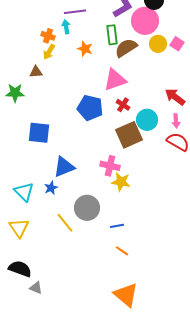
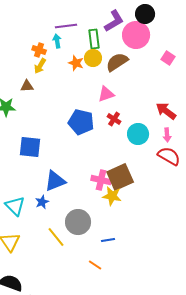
green rectangle: (112, 35) -> (94, 39), moved
yellow circle: (158, 44) -> (93, 58), moved
pink triangle: (115, 80) -> (106, 94), size x0.7
brown square: (129, 135) -> (120, 177), moved
orange line: (122, 251) -> (95, 265), moved

